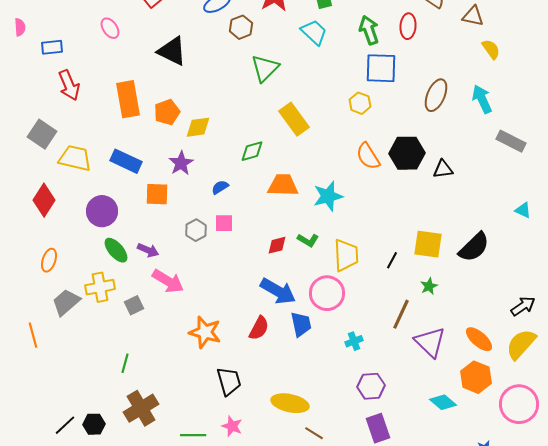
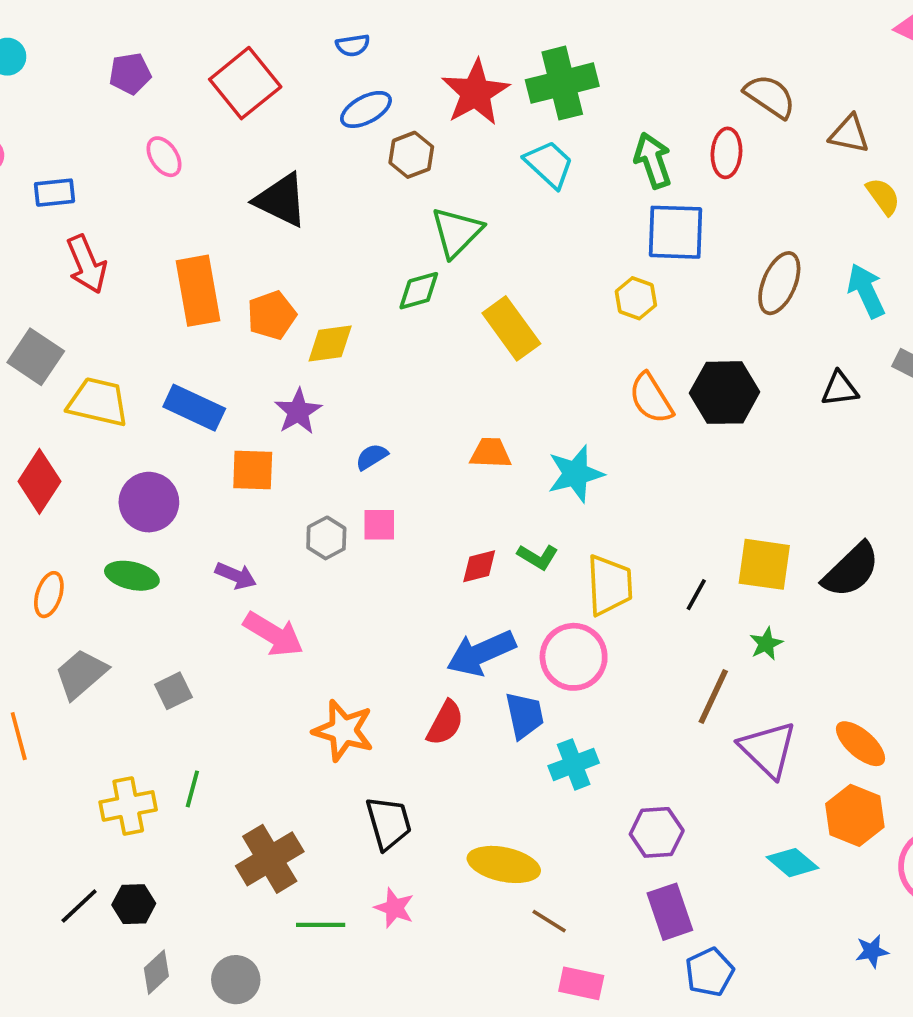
green diamond: (252, 151) -> (419, 291), moved
black triangle: (443, 169) -> (840, 389), moved
orange trapezoid: (283, 185) -> (491, 453), size x0.7
green ellipse: (116, 250) -> (132, 576), moved, turned -36
yellow cross: (100, 287) -> (128, 806), moved
blue arrow: (278, 291) -> (481, 653), turned 126
gray square: (134, 305) -> (173, 691), moved
cyan cross: (354, 341) -> (574, 764), moved, size x1.4
brown cross: (141, 408) -> (270, 859), moved

